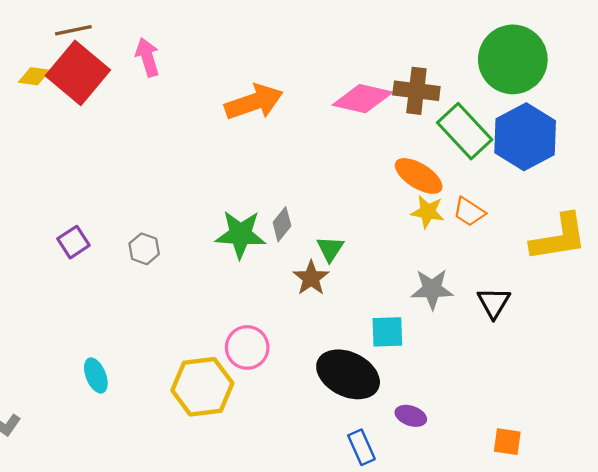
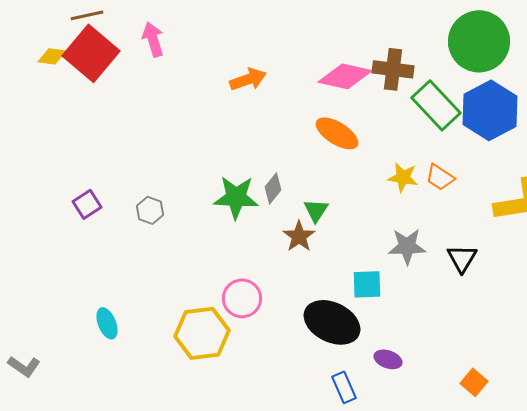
orange arrow: (254, 102) -> (248, 79), size x0.7
orange ellipse: (419, 176) -> (337, 133), moved
orange square: (507, 442) -> (474, 382), turned 32

